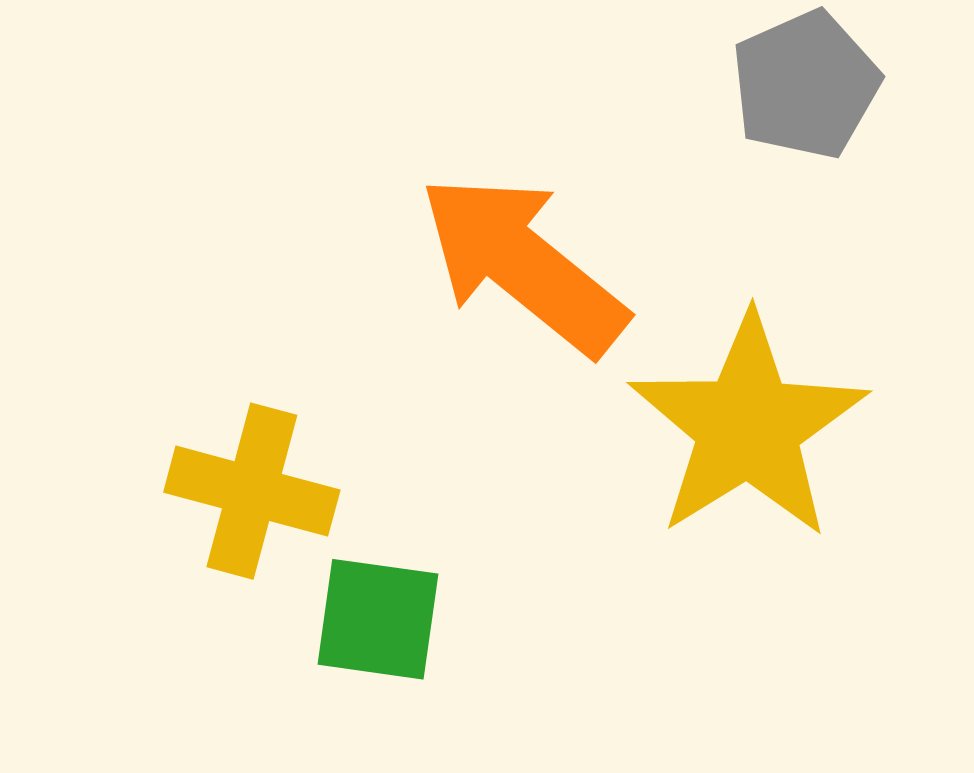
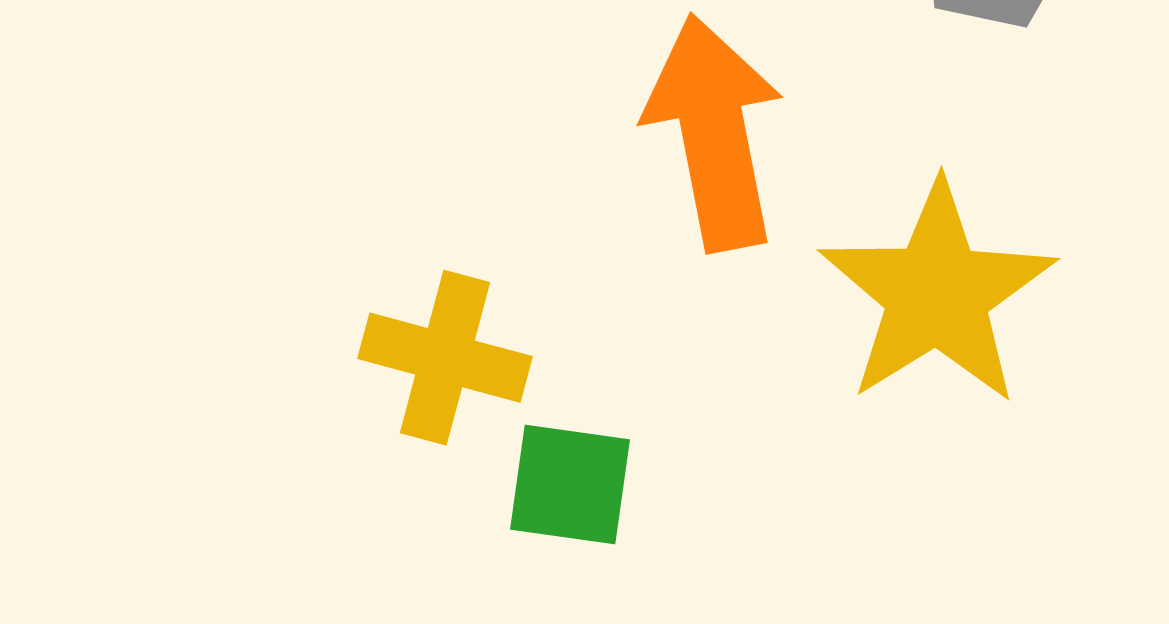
orange arrow: (523, 264) -> (714, 133), turned 40

